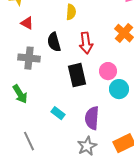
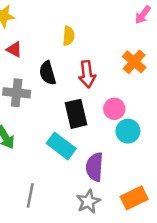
cyan rectangle: (58, 113) -> (61, 146), moved, size x1.6
gray line: (29, 141) -> (30, 195), moved, turned 36

